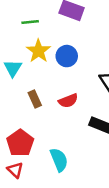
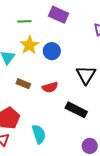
brown rectangle: (35, 99) -> (23, 84), turned -48

